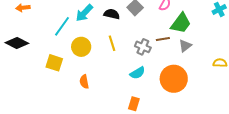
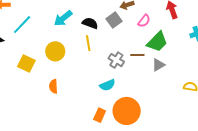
cyan line: (62, 26) -> (22, 25), moved
yellow line: (112, 43) -> (88, 43), moved
orange circle: (174, 79) -> (127, 111), moved

